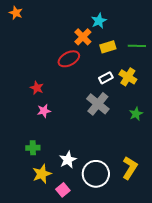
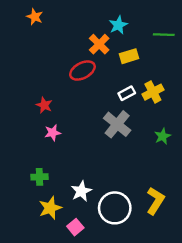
orange star: (16, 13) -> (35, 17), moved
green line: (137, 46) -> (164, 35), moved
yellow cross: (128, 77) -> (153, 92), turned 30

